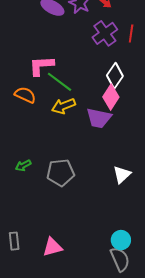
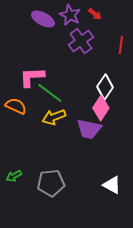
purple cross: (105, 33) -> (81, 41), moved
white triangle: (122, 175) -> (112, 185), turned -48

